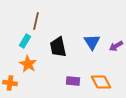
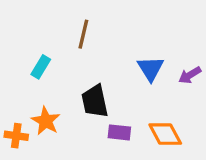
brown line: (36, 21) -> (83, 34), moved
black trapezoid: (58, 47) -> (95, 101), moved
orange star: (28, 64) -> (46, 121), moved

